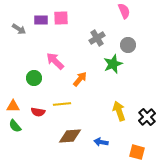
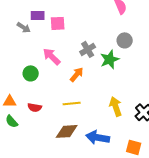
pink square: (61, 18) -> (58, 23), moved
gray arrow: (19, 29) -> (24, 27), moved
gray cross: (97, 38) -> (88, 49), moved
yellow line: (62, 104) -> (72, 103), moved
blue arrow: (101, 142) -> (98, 137), size x1.6

